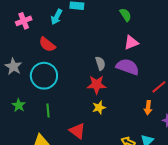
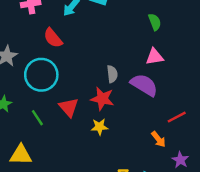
orange arrow: (148, 108) -> (158, 139), turned -56
green line: (48, 111) -> (37, 118), turned -40
red triangle: (77, 131) -> (69, 107), moved

